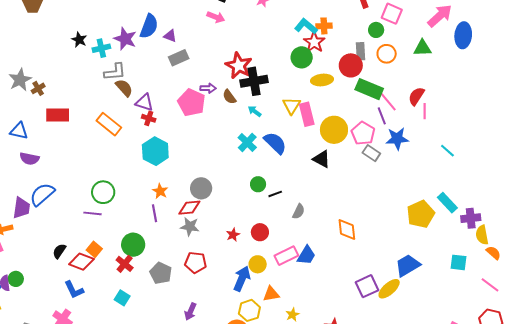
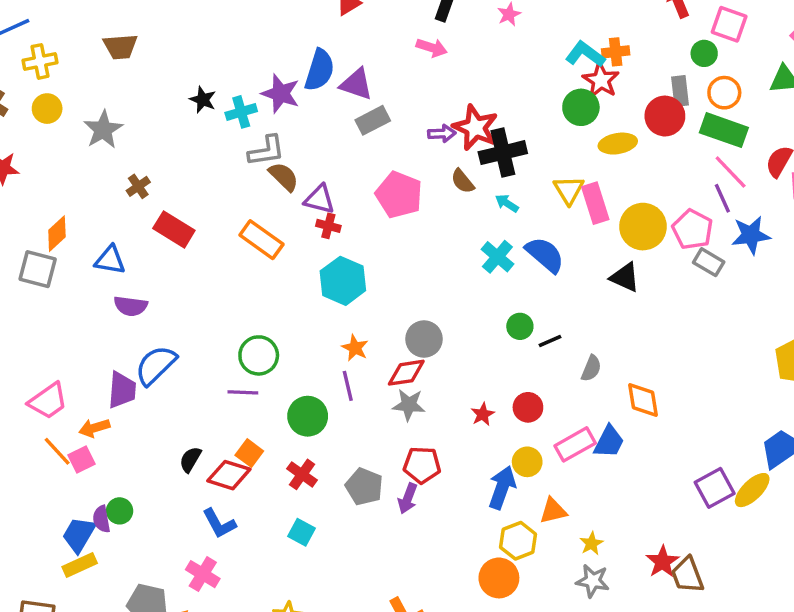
purple triangle: (170, 36) -> (356, 84), size x1.5
gray star: (20, 80) -> (103, 130), moved
purple arrow: (208, 88) -> (442, 134), moved
green rectangle: (369, 89) -> (724, 130), moved
red rectangle: (58, 115) -> (174, 229), turned 35
orange diamond: (347, 230) -> (643, 400), moved
green circle: (133, 245) -> (308, 416), moved
purple arrow: (190, 312) -> (408, 498), moved

